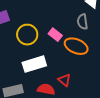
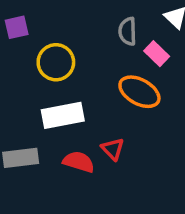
gray semicircle: (82, 22) -> (128, 31), moved
pink rectangle: (55, 35) -> (157, 54), moved

